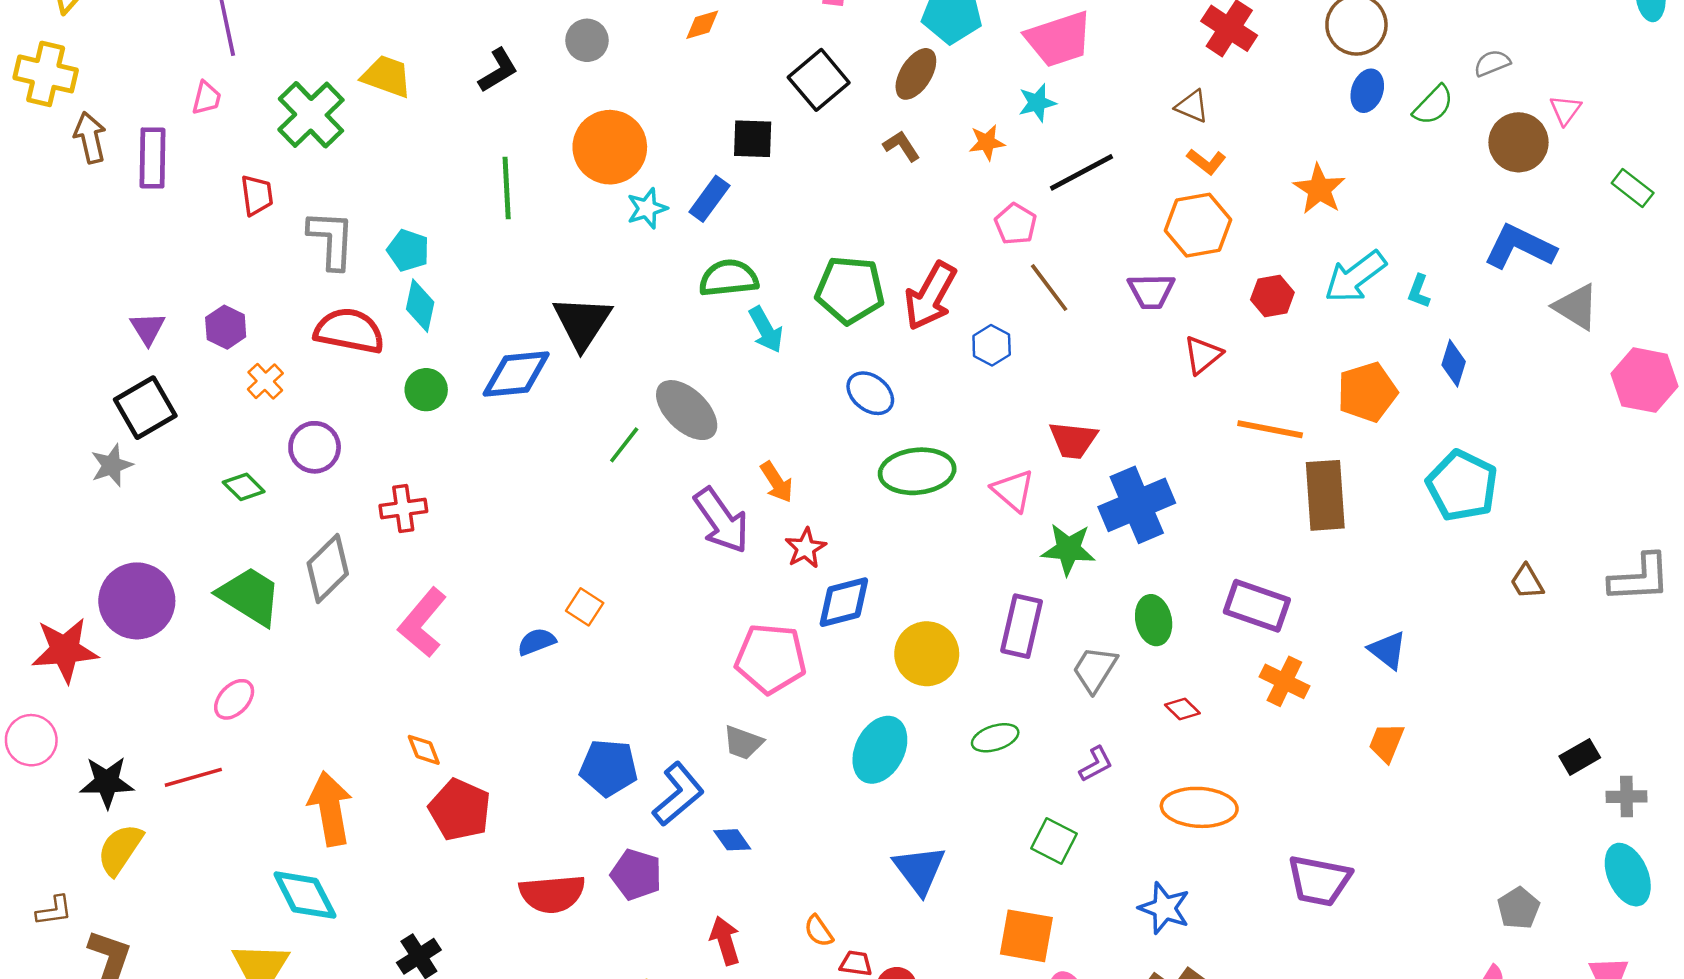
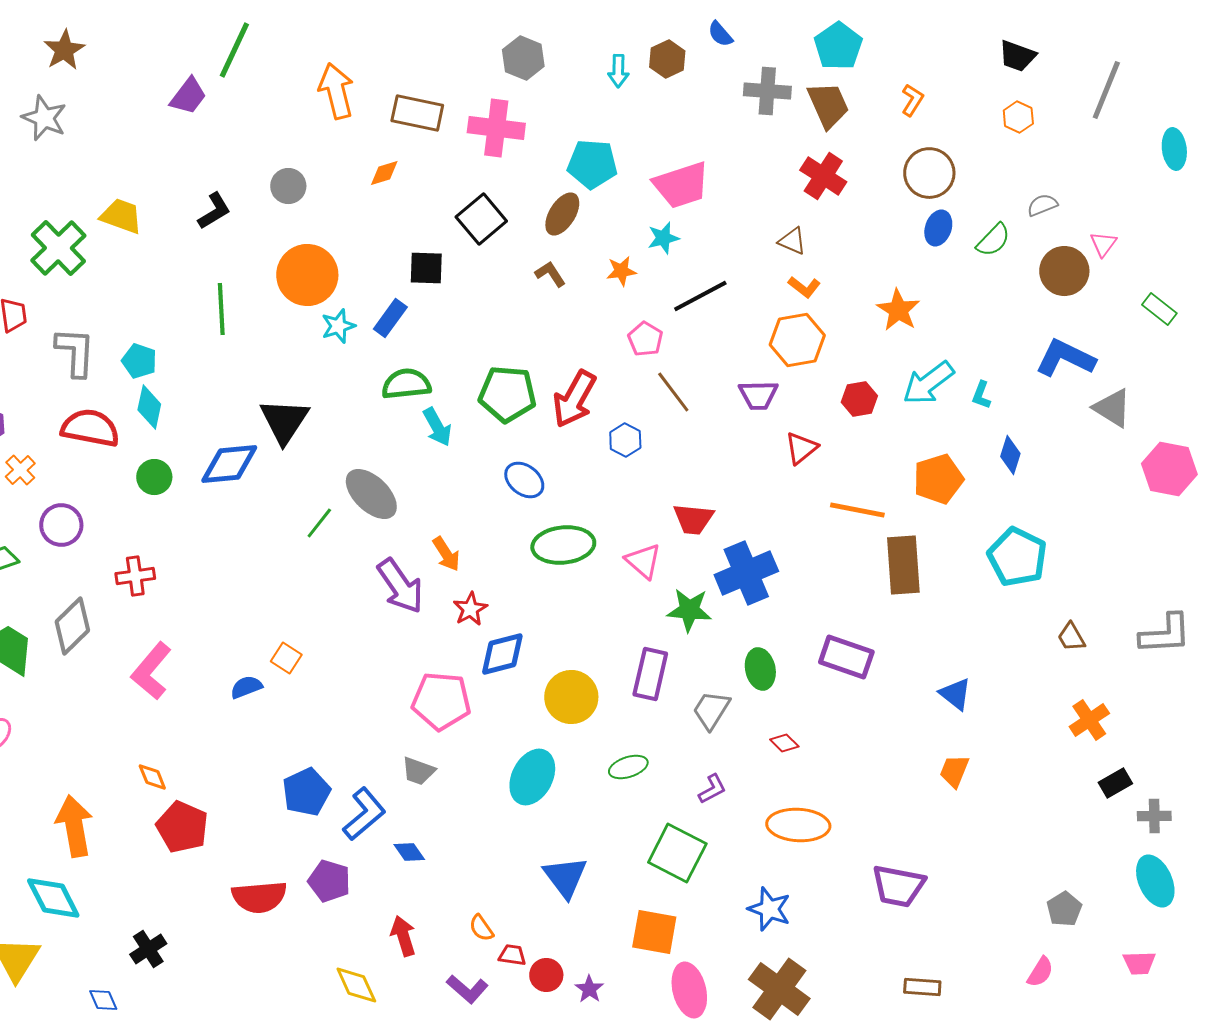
orange cross: (1284, 681) -> (1089, 720), moved, turned 30
blue pentagon: (609, 768) -> (306, 792), turned -30
green square: (1054, 841) -> (677, 853), size x1.5

